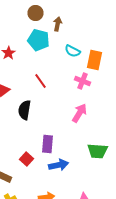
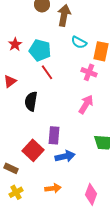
brown arrow: (58, 24) -> (64, 15), size x1.5
cyan pentagon: (38, 40) -> (40, 50), moved
red square: (26, 159) -> (33, 150), size x1.5

